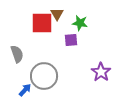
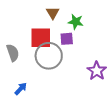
red square: (42, 23) -> (41, 38), moved
gray circle: (44, 76) -> (49, 56), moved

